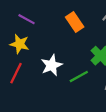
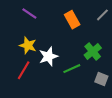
yellow star: (20, 44) -> (28, 45), moved
red line: (16, 73) -> (24, 70), moved

